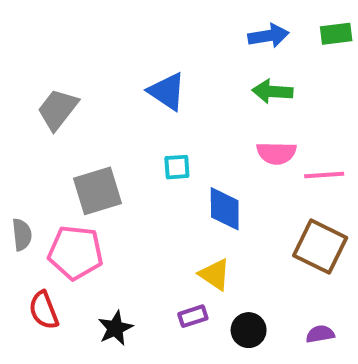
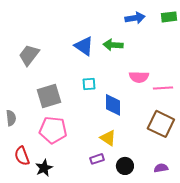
green arrow: (272, 91) -> (113, 45), moved
pink pentagon: (76, 253) -> (53, 130), moved
black star: (115, 328) -> (44, 168), moved

